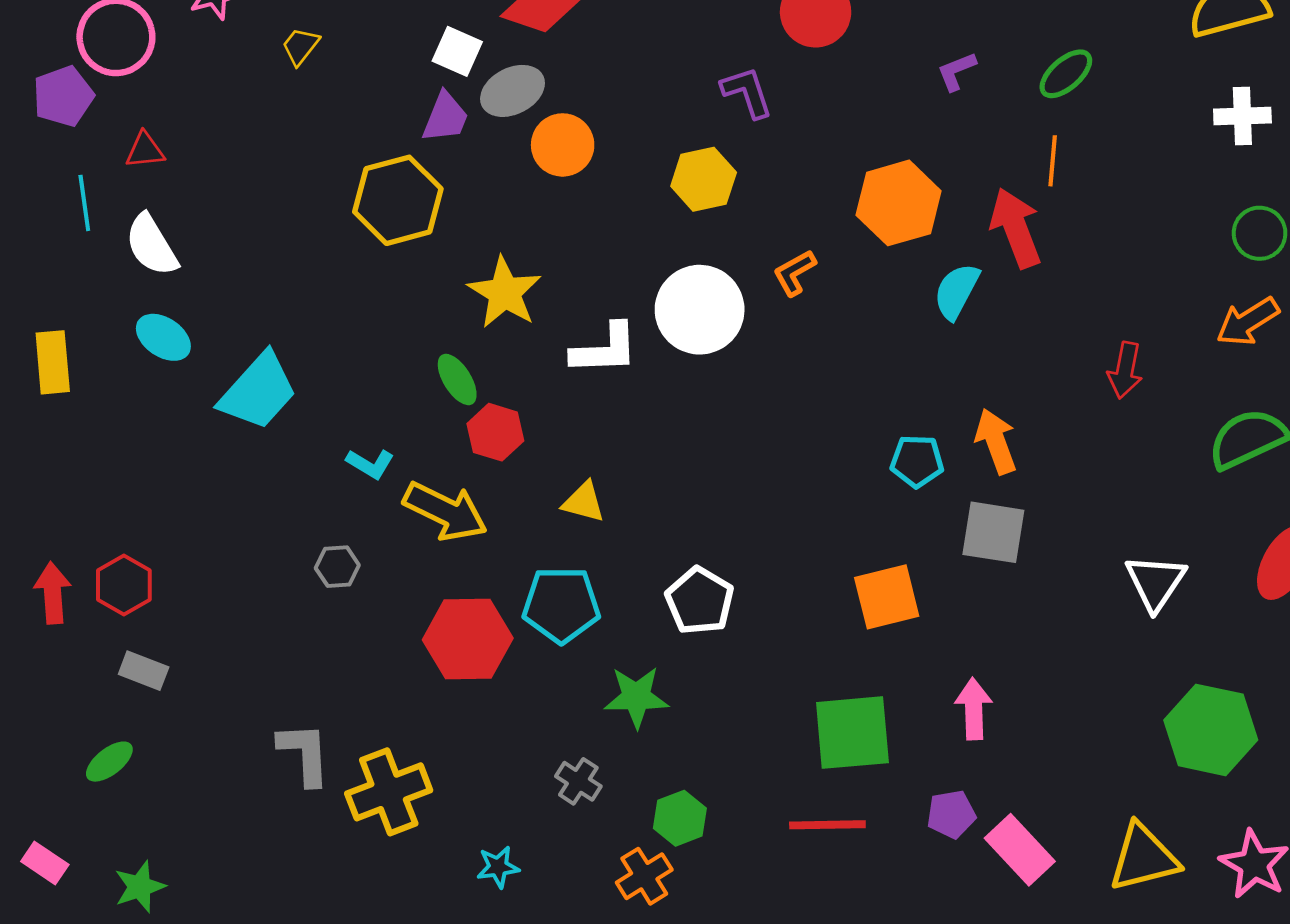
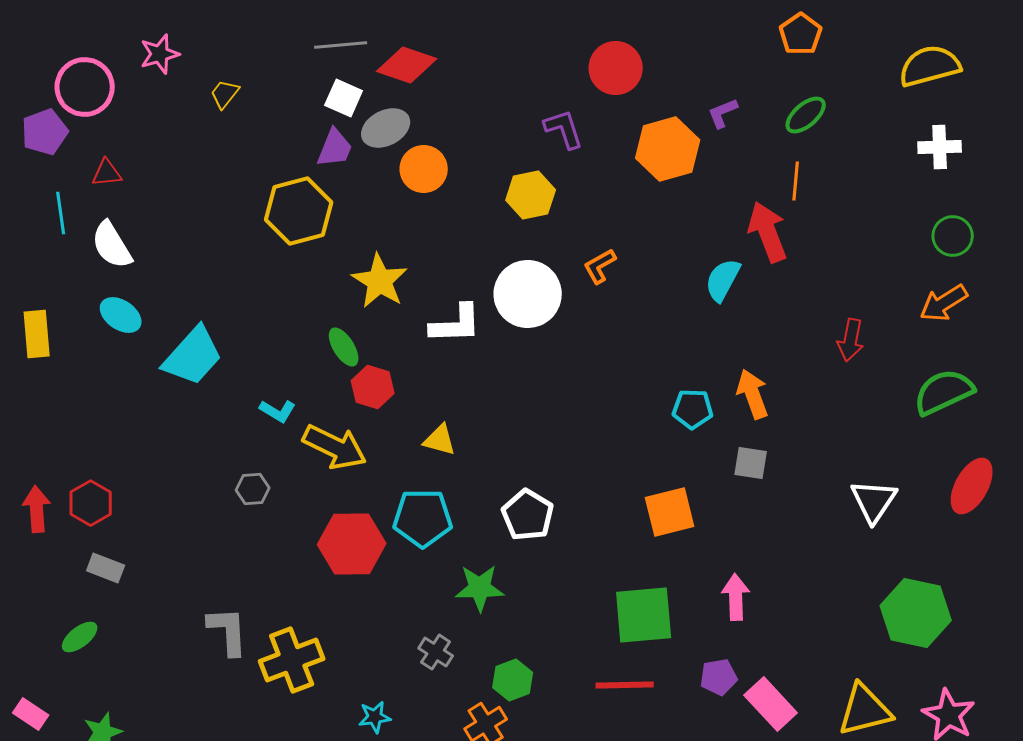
orange hexagon: (899, 203) -> (668, 149), moved
gray square: (993, 532) -> (751, 463), size x0.7

